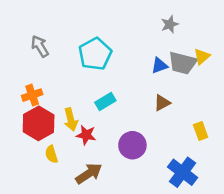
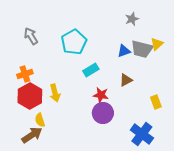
cyan rectangle: (105, 102) -> (91, 70), moved
red star: (86, 135) -> (101, 95), moved
brown arrow: (89, 174) -> (32, 135), moved

